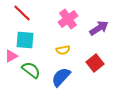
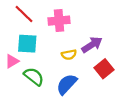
pink cross: (68, 19) -> (59, 21), moved, turned 30
purple arrow: (99, 28) -> (92, 45), moved

